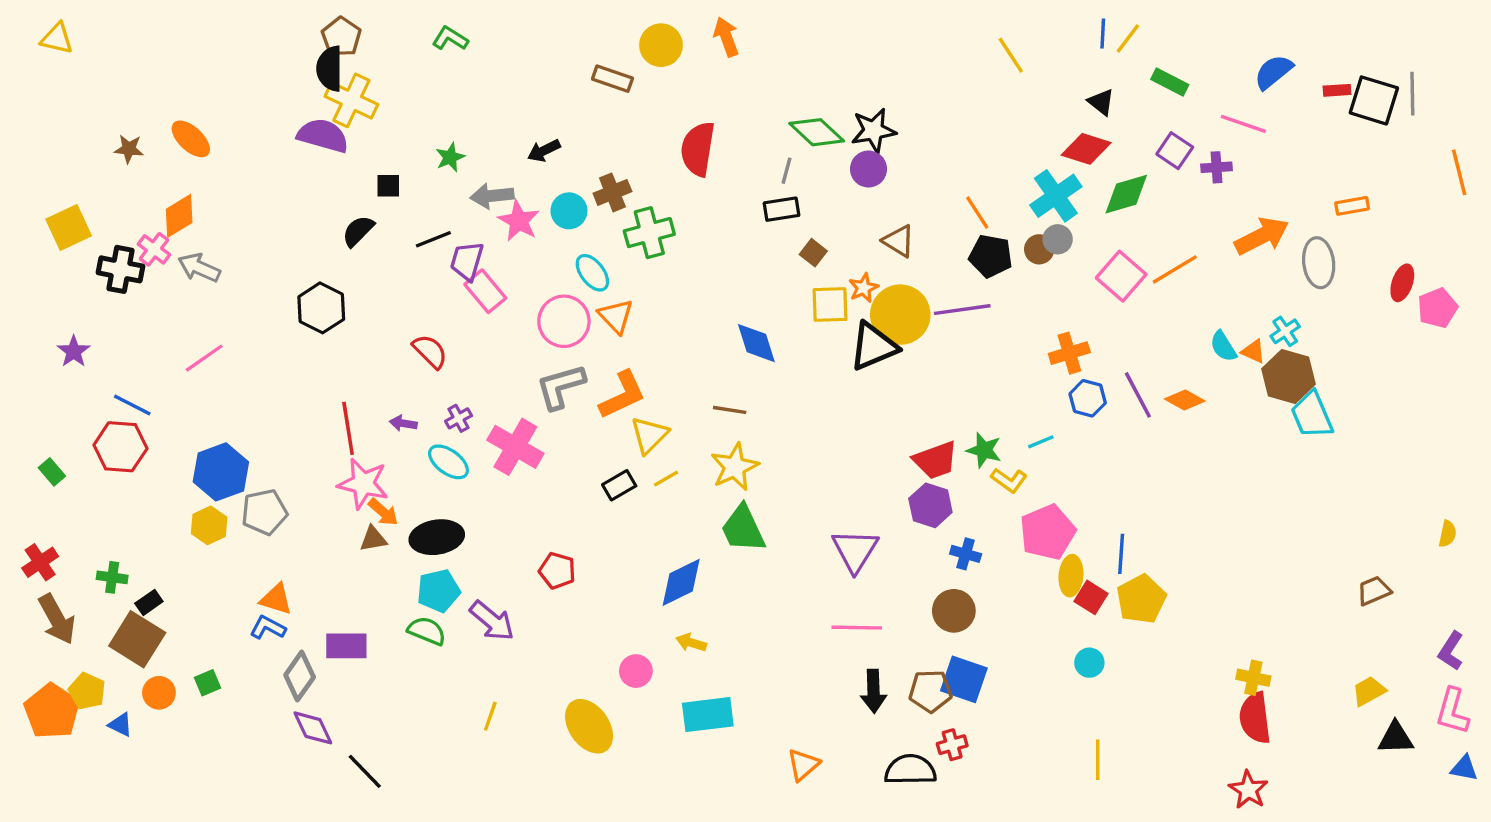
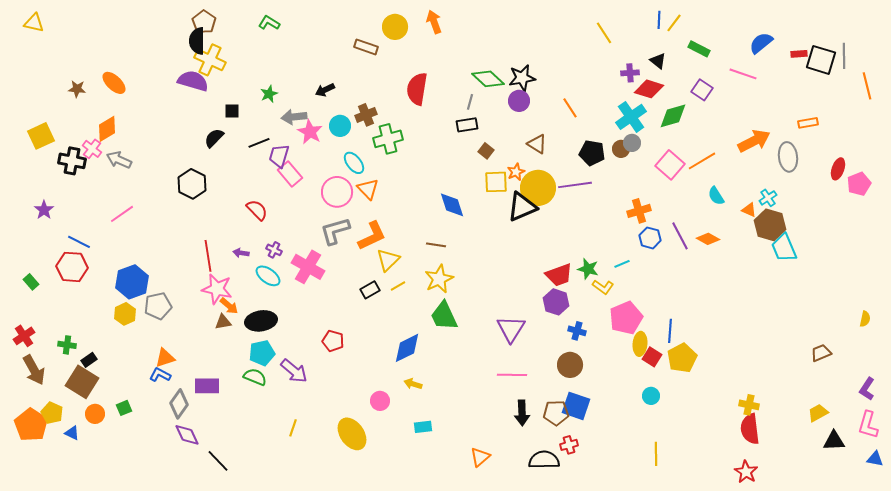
purple cross: (1217, 167) -> (630, 73), moved
orange line: (1459, 172) -> (867, 86), moved
orange line: (977, 213) -> (570, 108), moved
cyan semicircle: (1223, 346) -> (716, 196), moved
purple cross: (459, 418) -> (274, 250), turned -35
orange triangle: (276, 599) -> (165, 358), turned -35
cyan rectangle: (708, 715) -> (423, 427), size x0.6

